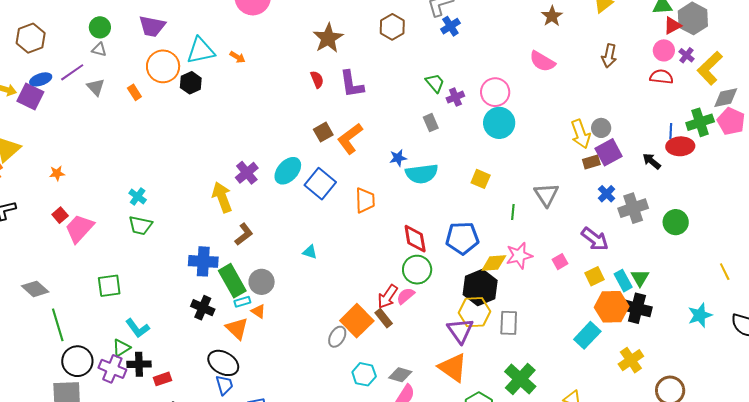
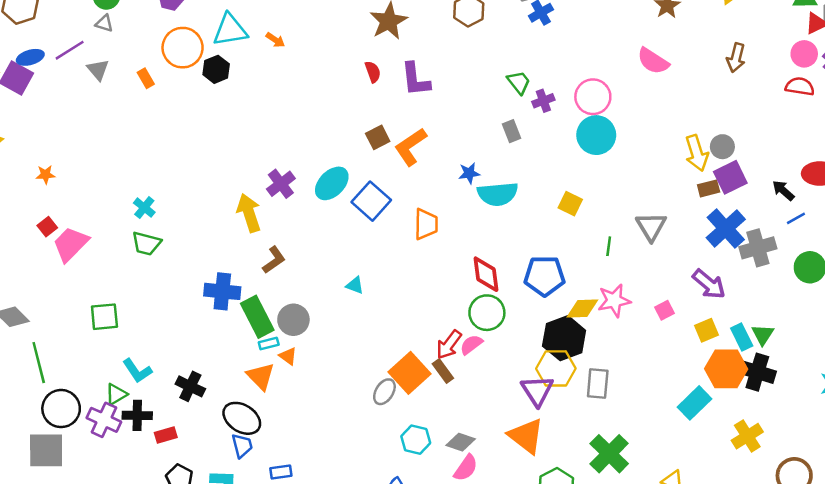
blue line: (671, 131) -> (796, 218), moved, turned 56
blue cross: (607, 194) -> (726, 228), size x1.8
black cross: (203, 308) -> (190, 386), moved

